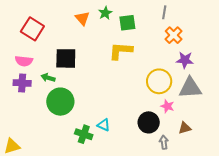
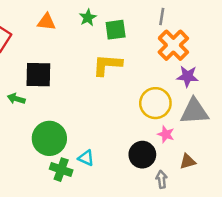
orange triangle: (82, 18) -> (47, 22), moved, turned -42
orange cross: (174, 35) -> (173, 45), size x1.4
green circle: (60, 102) -> (49, 138), moved

